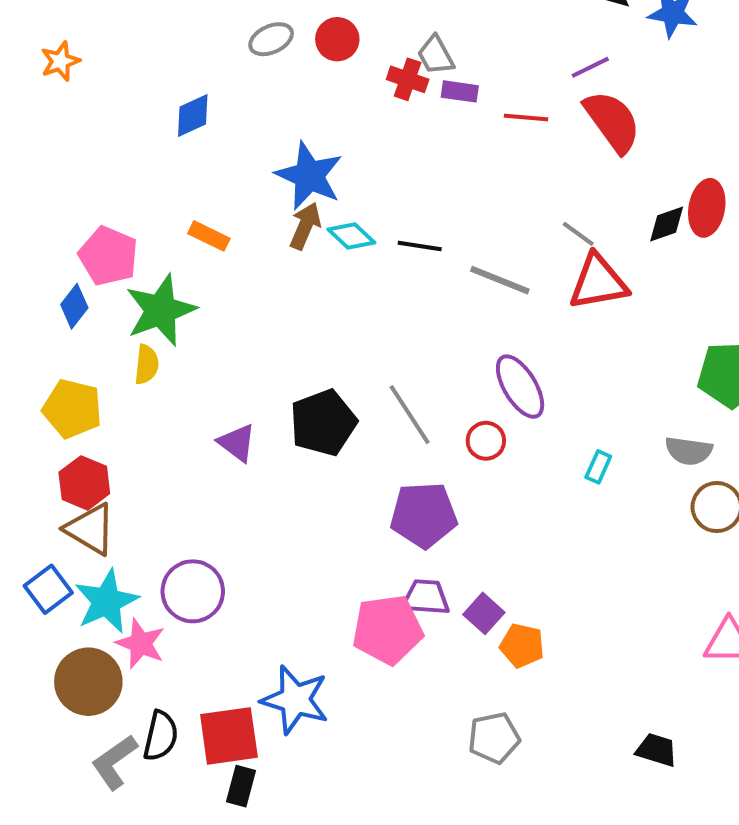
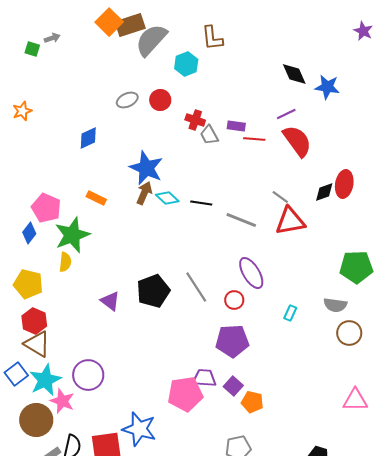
gray trapezoid: (436, 55) -> (209, 135), moved
purple rectangle: (460, 91) -> (236, 126), moved
purple pentagon: (424, 515) -> (232, 341), moved

